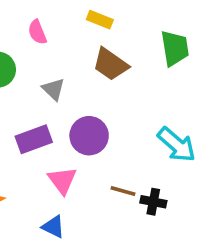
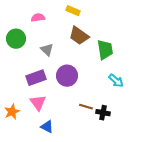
pink semicircle: (37, 32) -> (38, 18), turned 104
green trapezoid: (175, 48) -> (105, 50), moved
cyan arrow: (177, 145) -> (116, 81), size x0.7
pink triangle: (62, 180) -> (38, 103), moved

